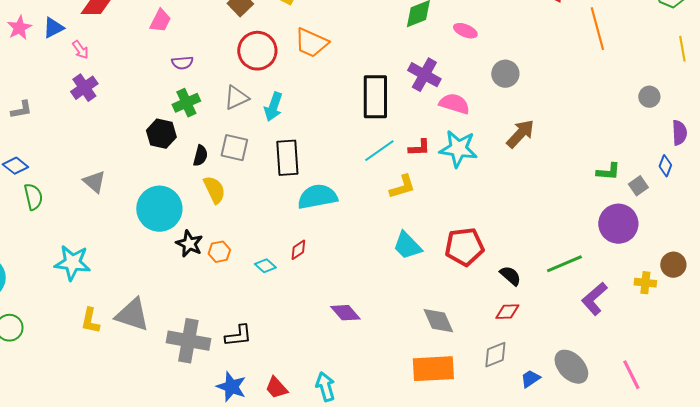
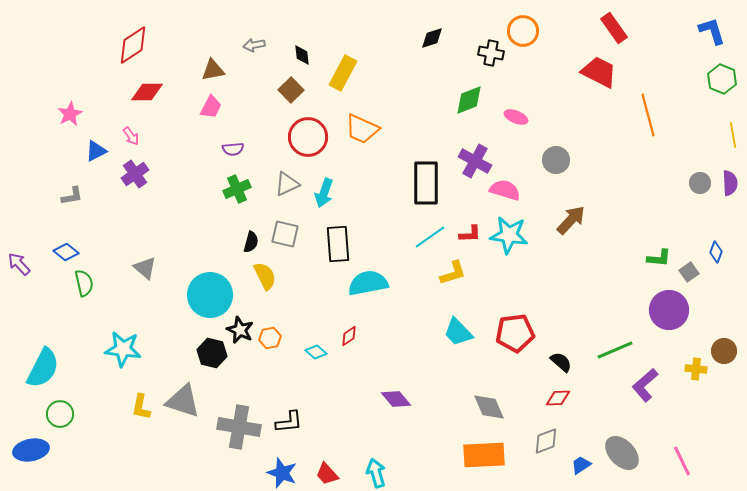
blue triangle: (53, 28) -> (96, 151), moved
purple semicircle: (679, 133) -> (730, 183), moved
black hexagon: (161, 134) -> (212, 353), moved

